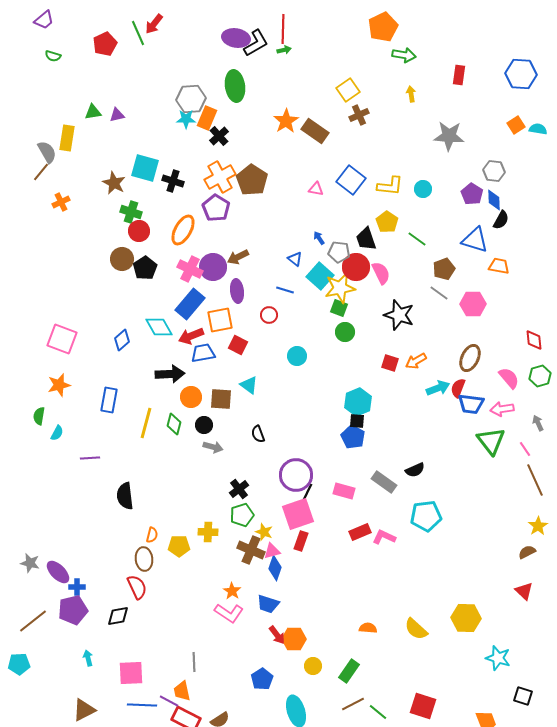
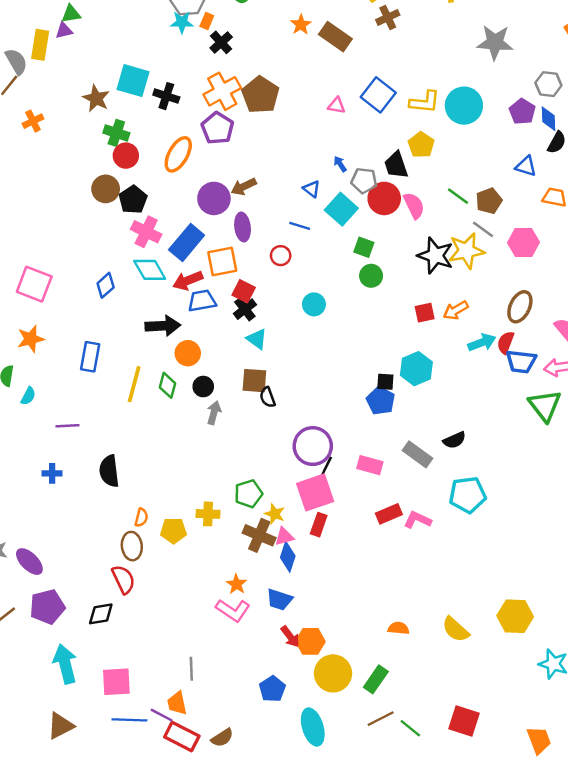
purple triangle: (117, 115) -> (64, 31), moved
orange rectangle: (207, 118) -> (207, 21), size x0.6
orange star: (286, 121) -> (301, 25), size x0.7
cyan circle: (423, 189) -> (464, 106), size x1.8
green line: (417, 239) -> (458, 196), moved
blue triangle: (475, 240) -> (526, 166), size x0.7
pink cross: (190, 269) -> (146, 232), moved
yellow star: (340, 288) -> (466, 251), moved
red square: (390, 363) -> (425, 313), turned -30
brown square: (221, 399) -> (254, 381), moved
cyan hexagon: (358, 402) -> (416, 369), moved
gray arrow: (213, 447) -> (214, 413), turned -90
black cross: (239, 489) -> (245, 309), moved
blue cross: (77, 587) -> (52, 473), moved
cyan arrow: (88, 658) -> (65, 664), size x2.0
yellow circle: (313, 666) -> (333, 673), size x1.8

